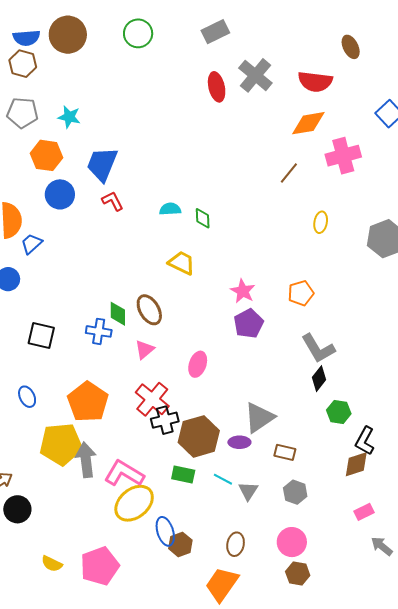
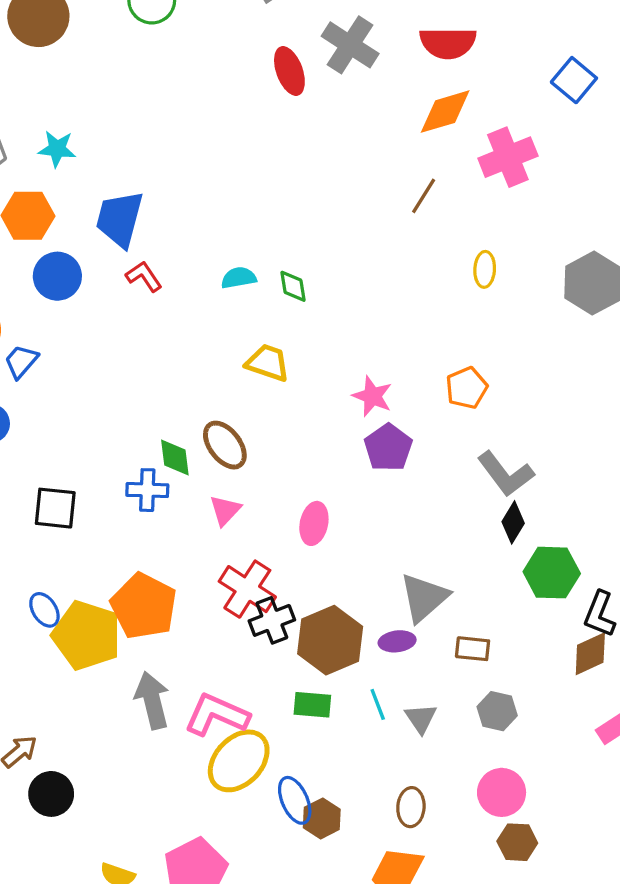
green hexagon: (339, 412) -> (552, 573), size x1.4
yellow pentagon: (61, 444) -> (87, 635), moved, turned 30
cyan line: (223, 479) -> (378, 704), turned 48

